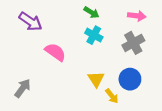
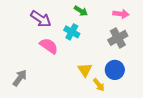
purple arrow: (31, 21) -> (41, 19), moved
cyan cross: (94, 35) -> (72, 32), moved

